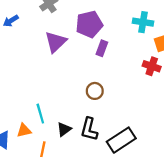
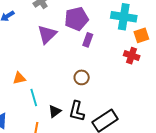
cyan cross: (143, 22) -> (124, 17), size x1.4
orange triangle: (24, 130) -> (19, 78), moved

